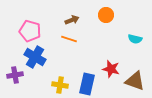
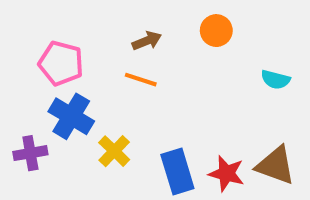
red star: (111, 69) -> (226, 174), moved
blue rectangle: (87, 84) -> (177, 171), turned -30
yellow cross: (60, 85) -> (114, 151), moved, turned 35

